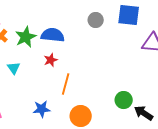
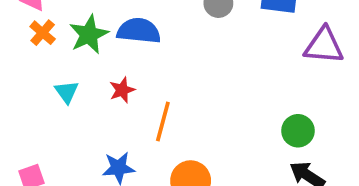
red star: (51, 60) -> (122, 90), moved
green circle: (124, 100) -> (298, 131), moved

